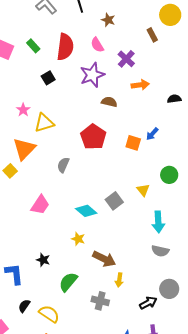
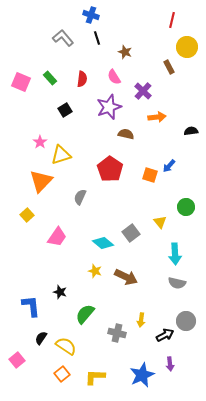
red semicircle: (65, 47) -> (82, 79), size x0.6
yellow square: (10, 171) -> (27, 215), moved
brown arrow: (104, 259) -> (126, 277), moved
yellow arrow: (119, 280) -> (141, 320), moved

